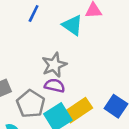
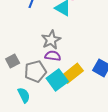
gray pentagon: (31, 104) -> (35, 71), turned 30

